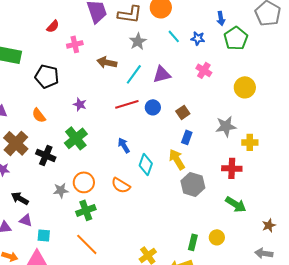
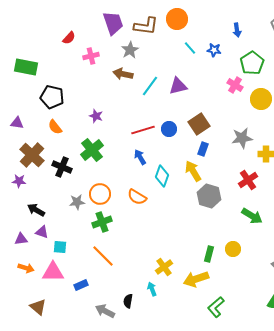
green pentagon: (236, 38) -> (252, 63), moved
gray star: (138, 41) -> (130, 50), moved
pink cross: (204, 70) -> (235, 85), moved
black pentagon: (47, 76) -> (52, 97), moved
red line: (127, 104) -> (143, 130), moved
blue circle: (153, 107) -> (169, 129), moved
brown square: (183, 112) -> (199, 124), size x1.5
red cross: (232, 168) -> (248, 180), turned -36

